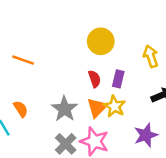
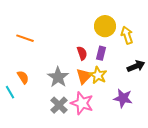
yellow circle: (101, 41) -> (105, 26), moved
purple star: (146, 135) -> (123, 98), turned 30

